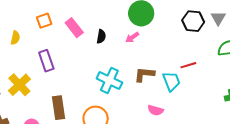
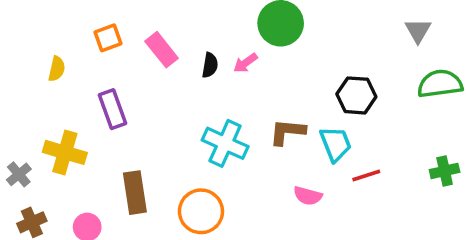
black hexagon: (193, 21) -> (356, 95), moved
pink arrow: (132, 37) -> (245, 63), moved
red line: (188, 65) -> (366, 175), moved
yellow cross: (19, 85) -> (65, 152), turned -30

